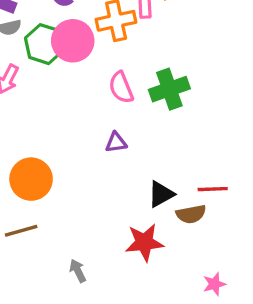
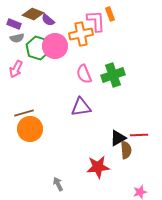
purple triangle: (116, 142) -> (81, 107), size x1.5
black triangle: (161, 194) -> (118, 138), moved
brown semicircle: (191, 214) -> (126, 150), turned -84
brown line: (21, 231) -> (24, 113), moved

